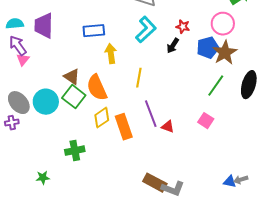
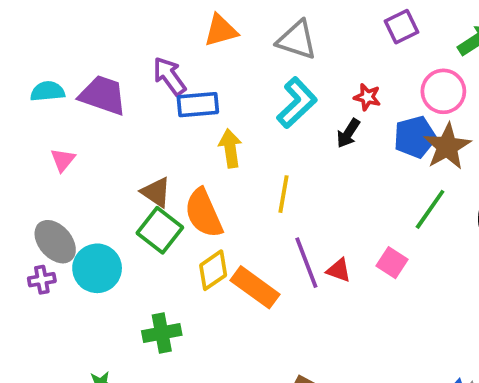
purple trapezoid: (44, 26) -> (103, 95), turned 108
purple arrow: (18, 46) -> (169, 76), moved
cyan circle: (46, 102) -> (97, 268), moved
pink square: (206, 121) -> (392, 263), moved
orange rectangle: (124, 127) -> (255, 287), turned -35
red triangle: (168, 127) -> (339, 270), moved

